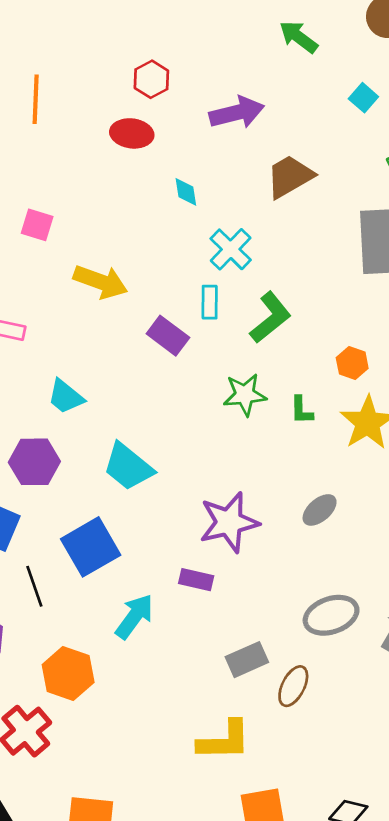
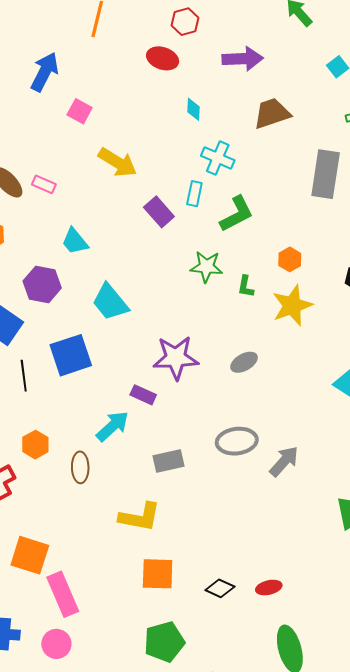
cyan cross: (231, 249) -> (218, 158), turned -32
cyan arrow: (134, 616) -> (113, 426), moved
orange hexagon: (68, 674) -> (35, 445), size x0.7
brown ellipse: (293, 686) -> (80, 467), moved, turned -40

